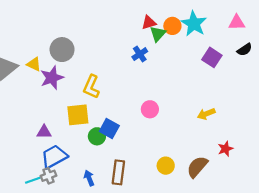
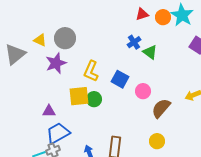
green triangle: (158, 34) -> (150, 52), moved, turned -35
yellow triangle: (34, 64) -> (40, 40), moved
blue square: (109, 128) -> (120, 79), moved
green circle: (97, 136) -> (94, 99), moved
brown semicircle: (197, 167) -> (161, 108), moved

